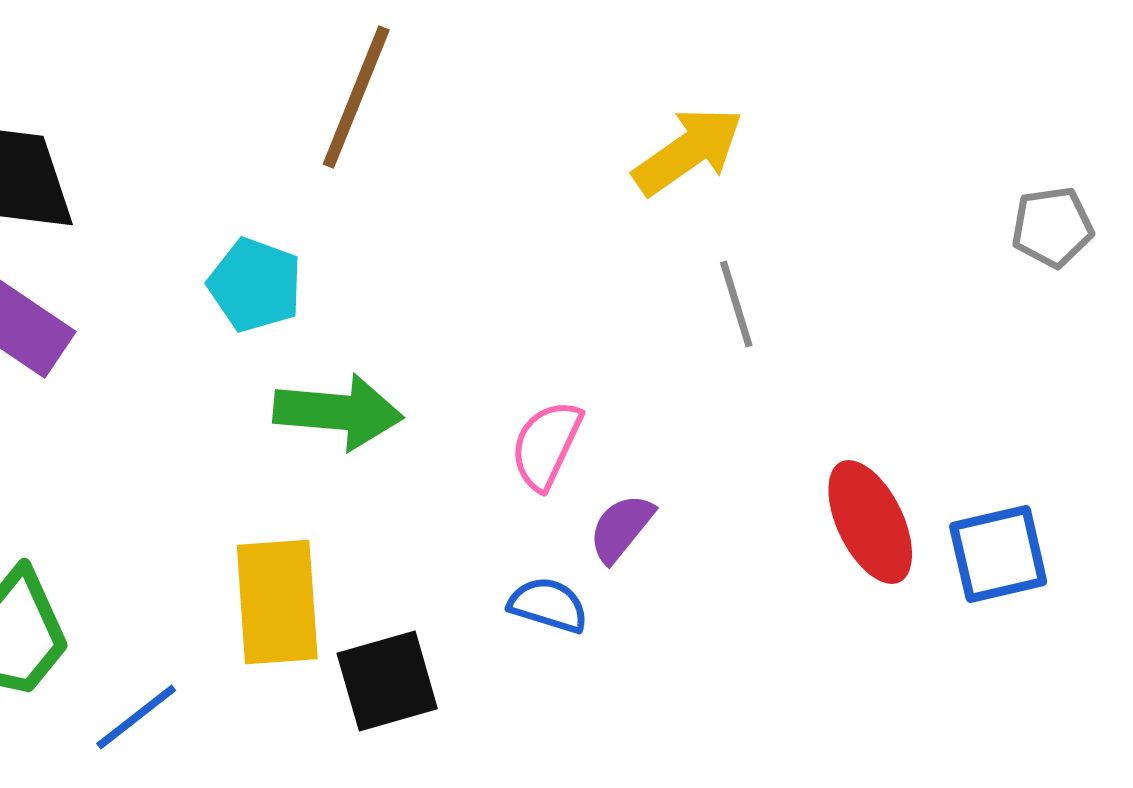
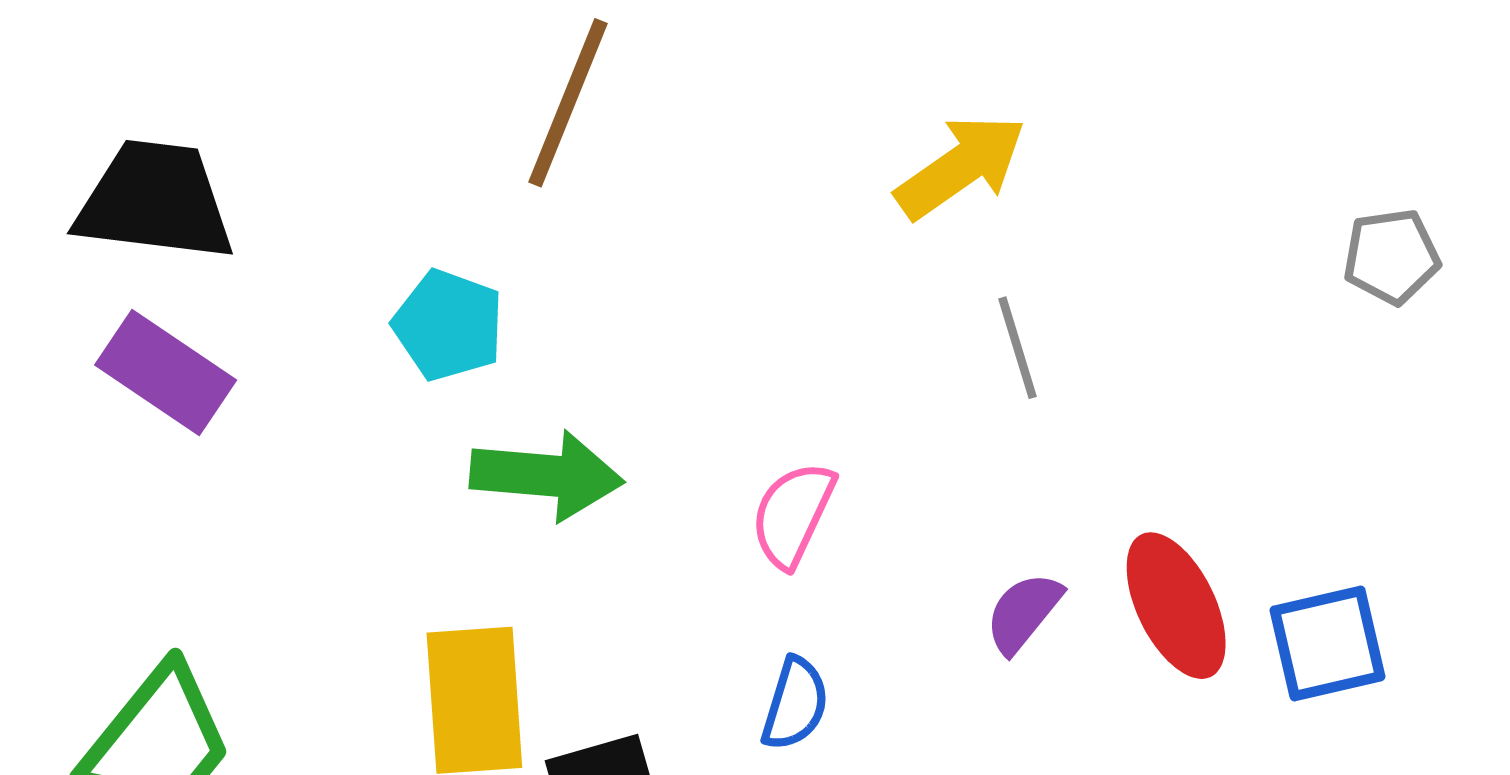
purple semicircle: (621, 528) -> (1023, 613), moved
blue semicircle: (548, 605) -> (795, 704), turned 90

